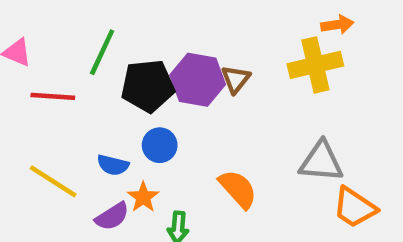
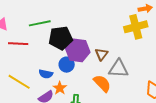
green line: (102, 52) -> (40, 23), turned 55
brown triangle: (236, 79) -> (101, 54), moved
purple hexagon: (198, 80) -> (78, 50), moved
gray triangle: (321, 162) -> (118, 69), moved

